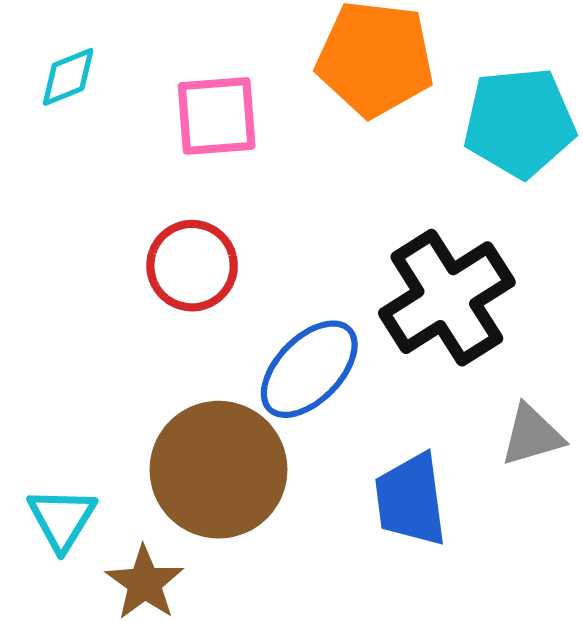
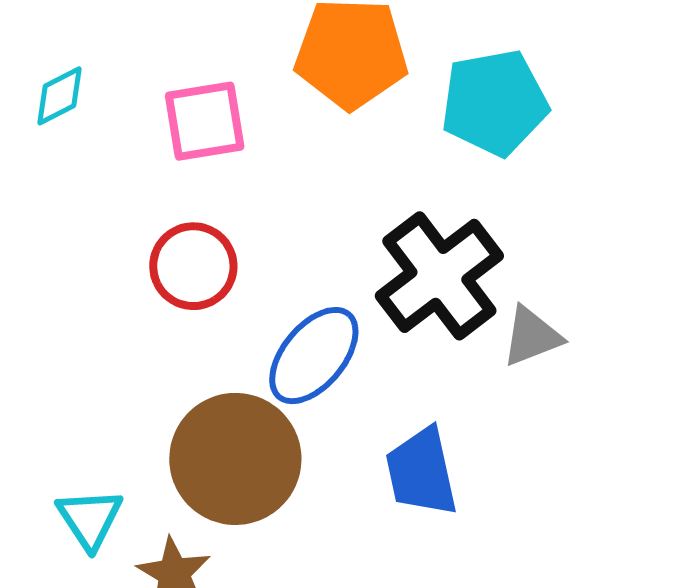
gray triangle: (532, 435) -> (532, 336), moved

